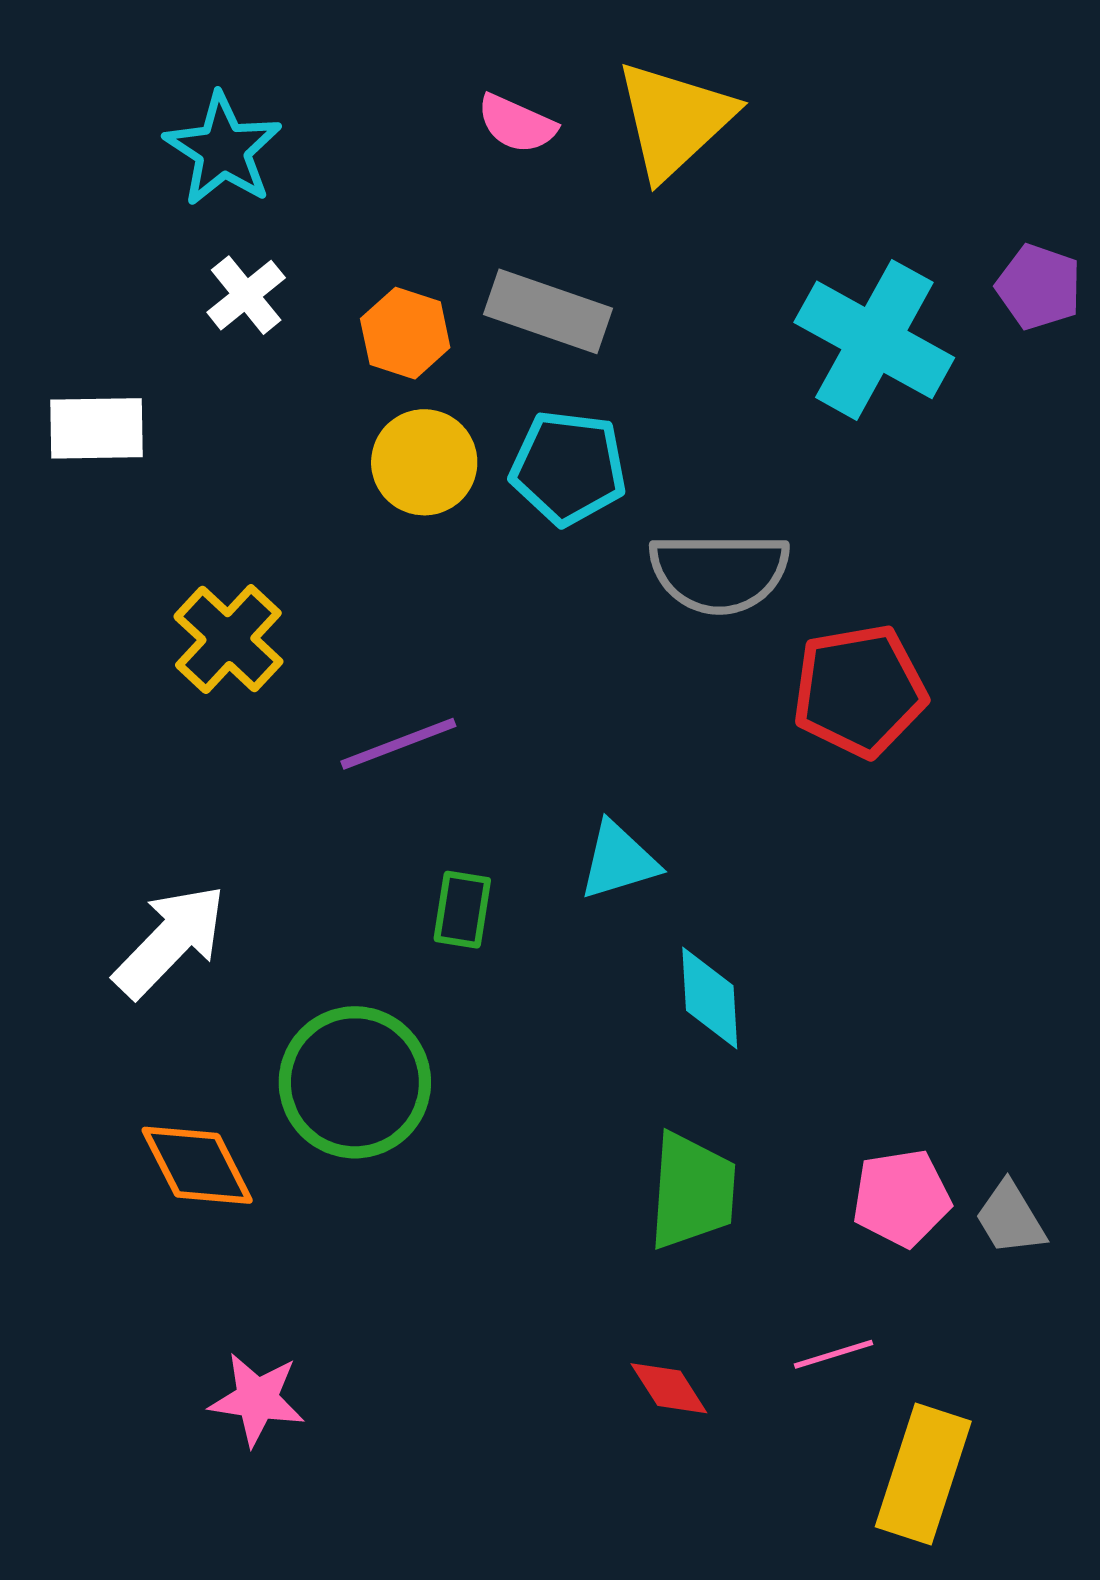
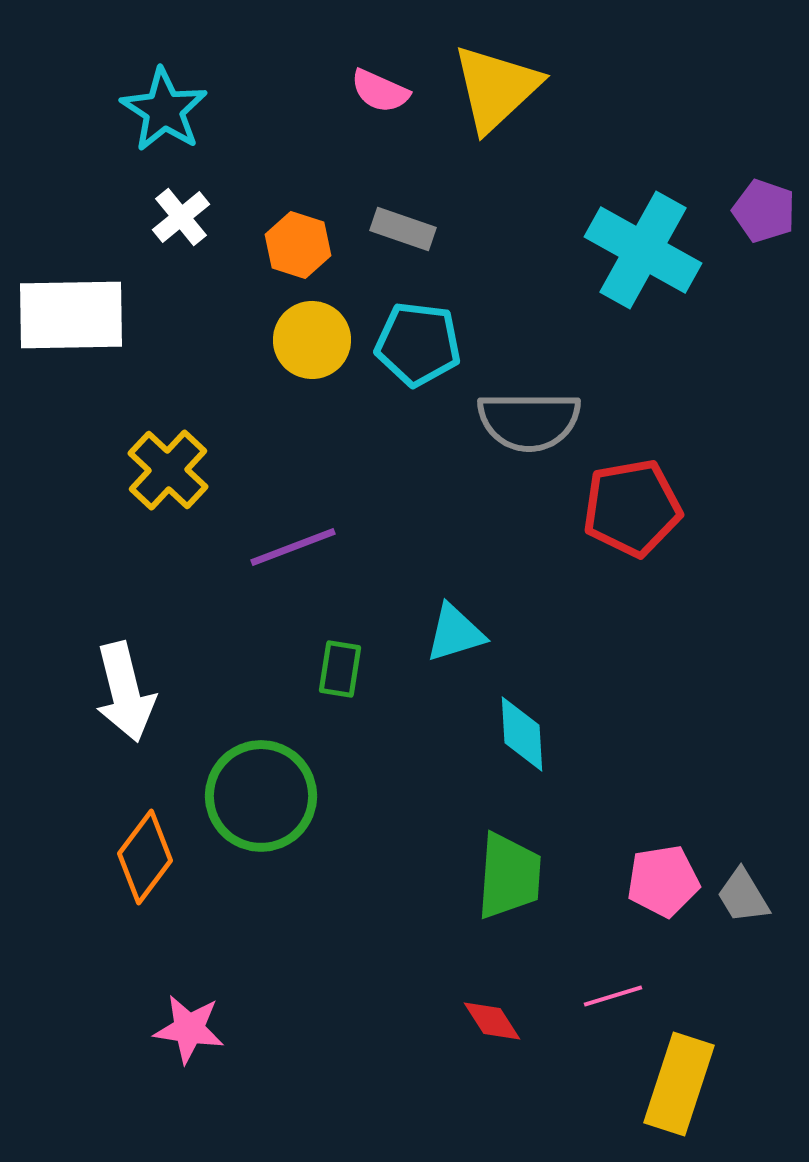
gray rectangle: (548, 311) -> (403, 229), size x0.7
white rectangle: (97, 428) -> (71, 315), size x1.5
white arrow: (170, 941) -> (125, 692), turned 122
orange diamond: (197, 1165) -> (145, 857), turned 64

